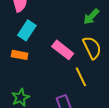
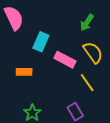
cyan rectangle: (27, 30) -> (41, 42), moved

